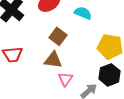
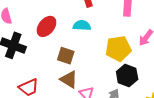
brown triangle: (53, 60) -> (69, 79), turned 42

